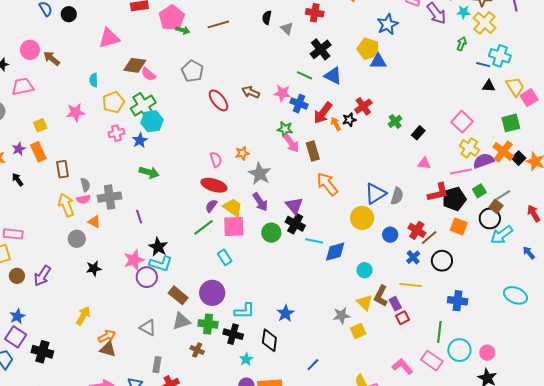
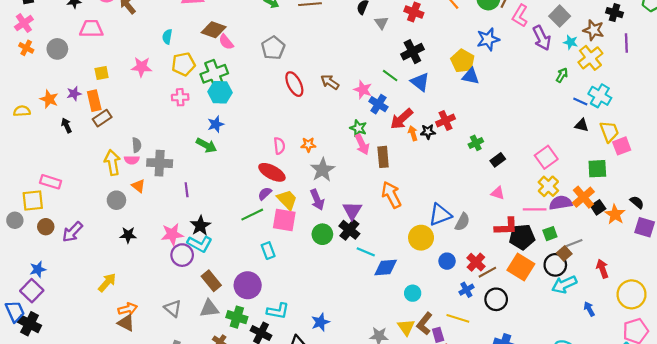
blue star: (140, 140) -> (216, 124), moved
brown rectangle: (62, 169) -> (102, 118), moved, turned 54
orange square: (459, 227) -> (521, 267), size x1.4
black cross: (42, 352) -> (29, 324), moved

